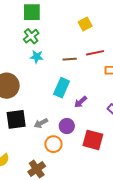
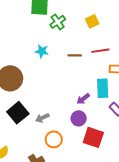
green cross: (31, 36) -> (58, 22), moved
cyan rectangle: (62, 88) -> (103, 88), moved, turned -30
black square: (16, 119) -> (18, 113), turned -35
purple circle: (67, 126) -> (79, 118), moved

